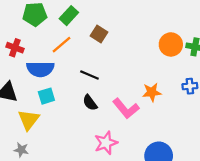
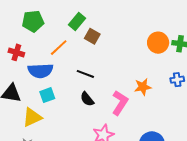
green rectangle: (69, 16) -> (77, 21), moved
pink L-shape: (126, 108) -> (120, 103), turned -105
yellow triangle: (29, 120) -> (32, 117), turned 30

